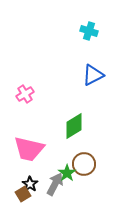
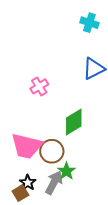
pink cross: (25, 94) -> (39, 86), moved
brown circle: (84, 164) -> (52, 151), moved

